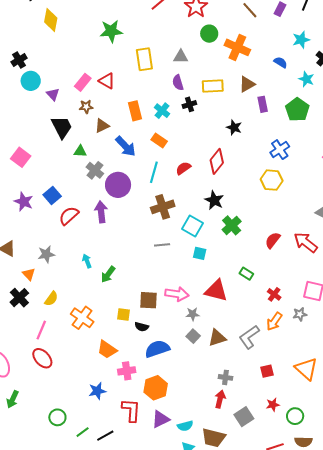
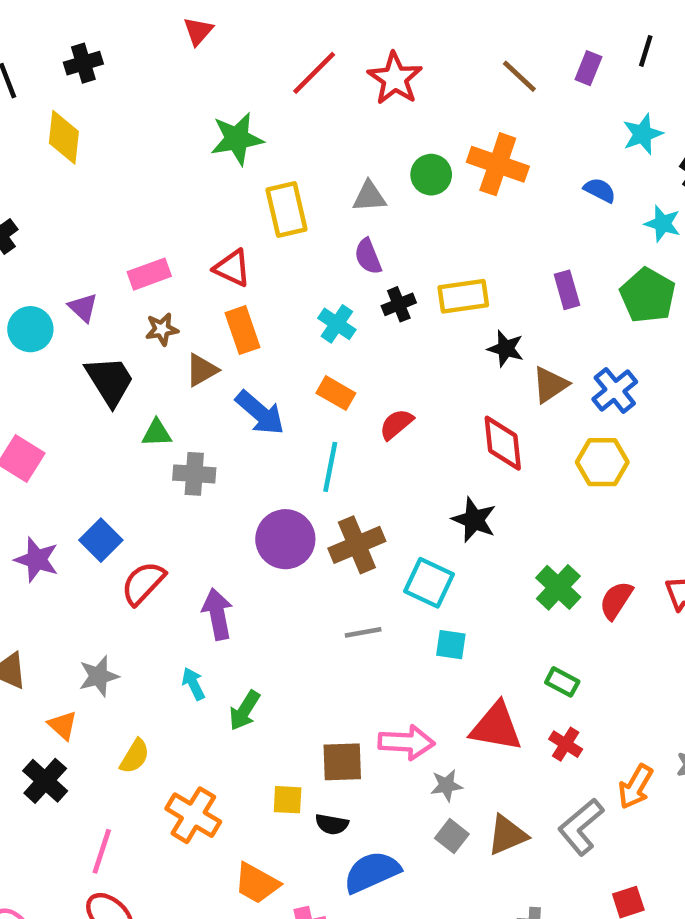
green star: (111, 31) -> (237, 139), moved
green circle: (209, 34) -> (431, 175), moved
cyan circle: (31, 81) -> (30, 329), moved
red triangle: (107, 81) -> (232, 268), moved
pink rectangle: (83, 82) -> (149, 274), turned 36
brown triangle: (247, 84) -> (550, 385), moved
yellow rectangle: (213, 86) -> (463, 296), moved
orange rectangle: (135, 111) -> (243, 330), moved
red diamond: (217, 161) -> (503, 443), moved, turned -40
red semicircle: (183, 168) -> (396, 424), moved
gray cross: (95, 170) -> (194, 474), turned -30
purple circle: (118, 185) -> (285, 539), moved
purple arrow: (101, 212) -> (217, 614), moved
green cross: (232, 225) -> (558, 587), moved
red cross: (274, 294) -> (566, 744), moved
yellow semicircle: (51, 299) -> (135, 756), moved

